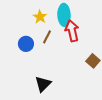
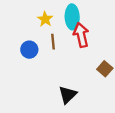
brown line: (47, 37) -> (53, 42), turned -32
black triangle: (43, 84) -> (68, 95), moved

